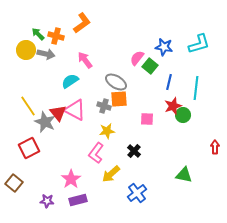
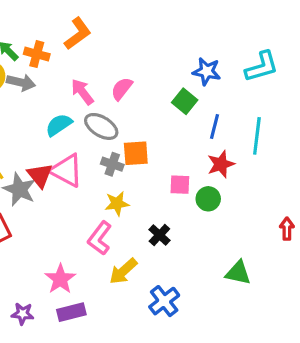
pink semicircle: (137, 58) -> (122, 89), moved
gray ellipse: (116, 82) -> (101, 126), moved
green circle: (183, 115) -> (208, 199), moved

